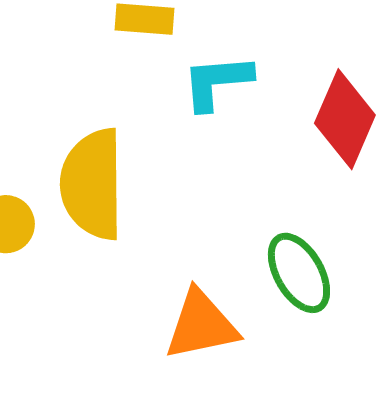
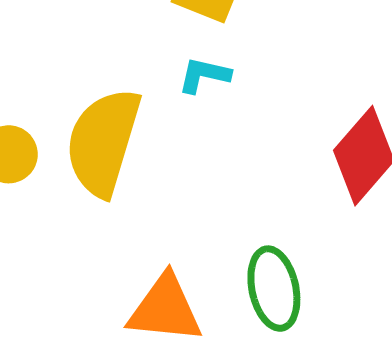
cyan L-shape: (217, 82) -> (204, 75), moved, size x0.7

